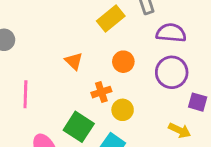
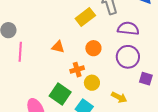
orange triangle: (74, 61) -> (58, 47), turned -32
pink line: (25, 94) -> (20, 52), moved
yellow arrow: (180, 130) -> (119, 97), moved

